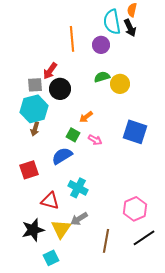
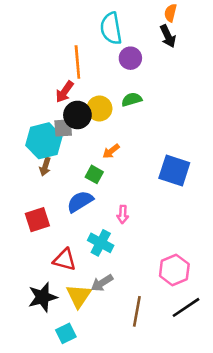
cyan semicircle: (112, 22) -> (111, 28), moved
orange line: (72, 39) -> (77, 62), moved
yellow circle: (120, 84) -> (99, 109), moved
gray square: (35, 85) -> (63, 128), moved
pink arrow: (95, 140) -> (123, 214), moved, turned 64

